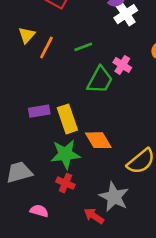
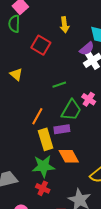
yellow triangle: (27, 35) -> (16, 74), turned -32
orange line: (46, 47) -> (37, 116), moved
purple rectangle: (39, 111) -> (62, 129), moved

